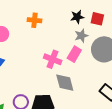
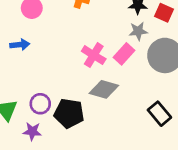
gray diamond: (65, 83) -> (104, 89), turned -70

